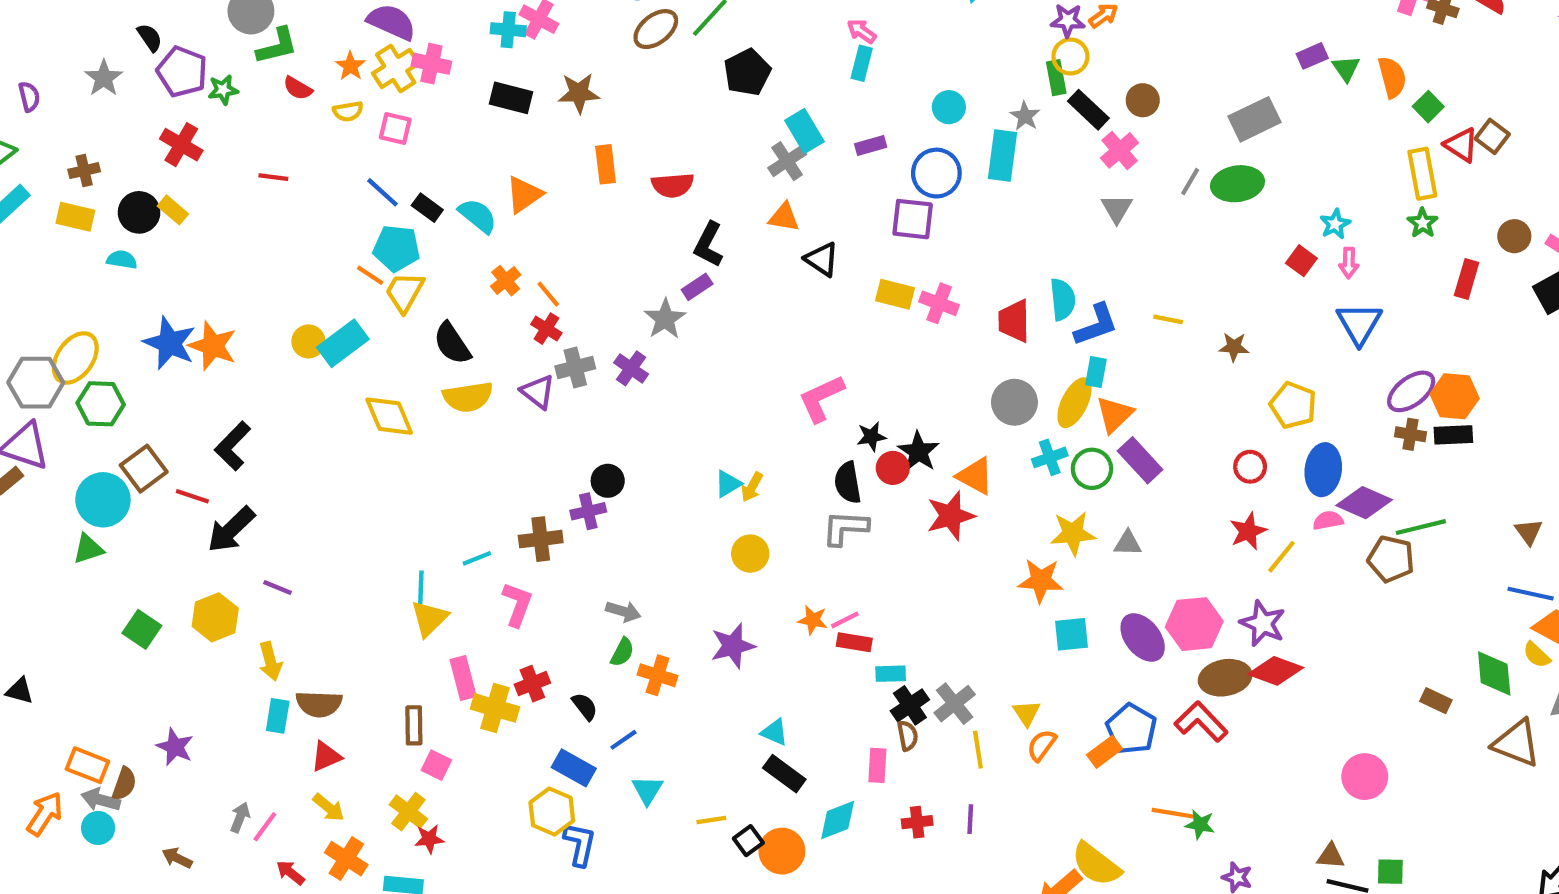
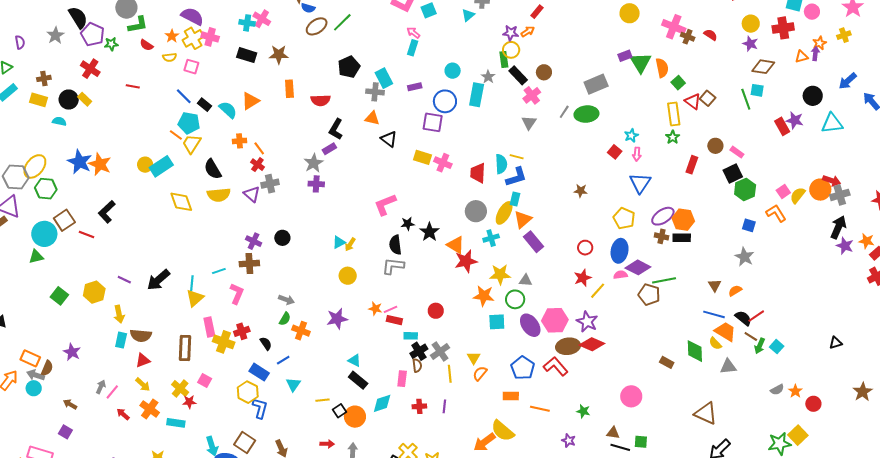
black semicircle: (150, 38) -> (78, 17), size x1.6
green triangle: (1346, 68) -> (641, 63), size x1.6
black pentagon: (747, 72) -> (349, 67), moved
gray cross: (787, 161) -> (375, 92), turned 36
orange cross: (506, 281) -> (240, 141), turned 32
yellow line: (1168, 319) -> (517, 157), moved
purple cross: (631, 368) -> (316, 184), moved, turned -35
yellow pentagon: (1293, 405) -> (624, 218), moved
red circle: (893, 468) -> (436, 311), moved
green circle: (1092, 469) -> (515, 299), moved
purple cross: (588, 511) -> (254, 241), moved, turned 35
red star: (951, 516) -> (466, 261), moved
black arrow: (231, 530) -> (158, 280), moved
brown rectangle: (414, 725) -> (185, 348), size x1.4
brown triangle: (1516, 743) -> (706, 413), moved
orange rectangle: (1105, 752) -> (511, 396), moved, turned 35
pink square: (436, 765) -> (205, 381), moved
green star: (1200, 825) -> (583, 411), moved

